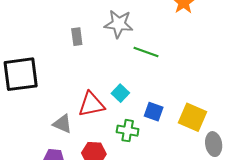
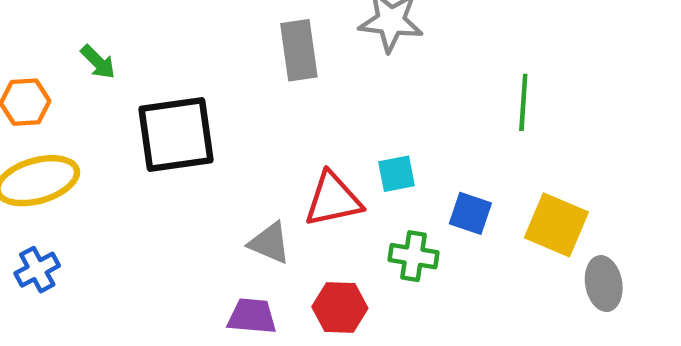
gray rectangle: (77, 37) -> (299, 50), size x1.5
green line: (146, 52) -> (523, 102), moved, turned 75
cyan square: (120, 93) -> (397, 174), turned 36

